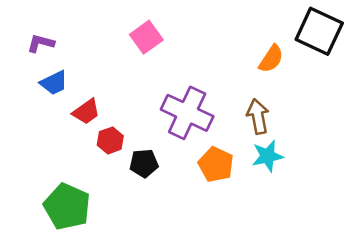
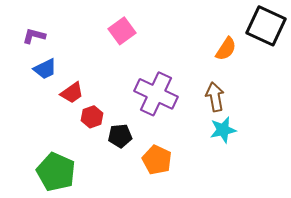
orange pentagon: (216, 164) -> (157, 160), moved

